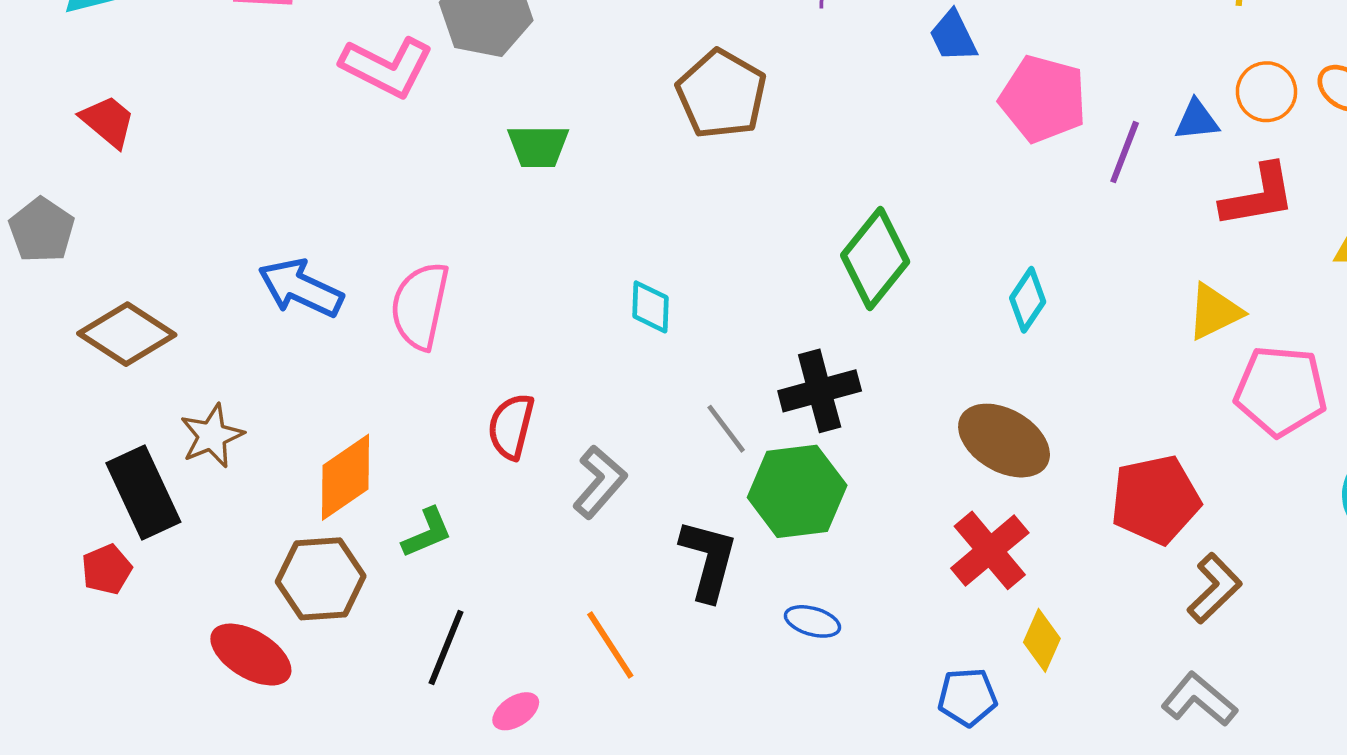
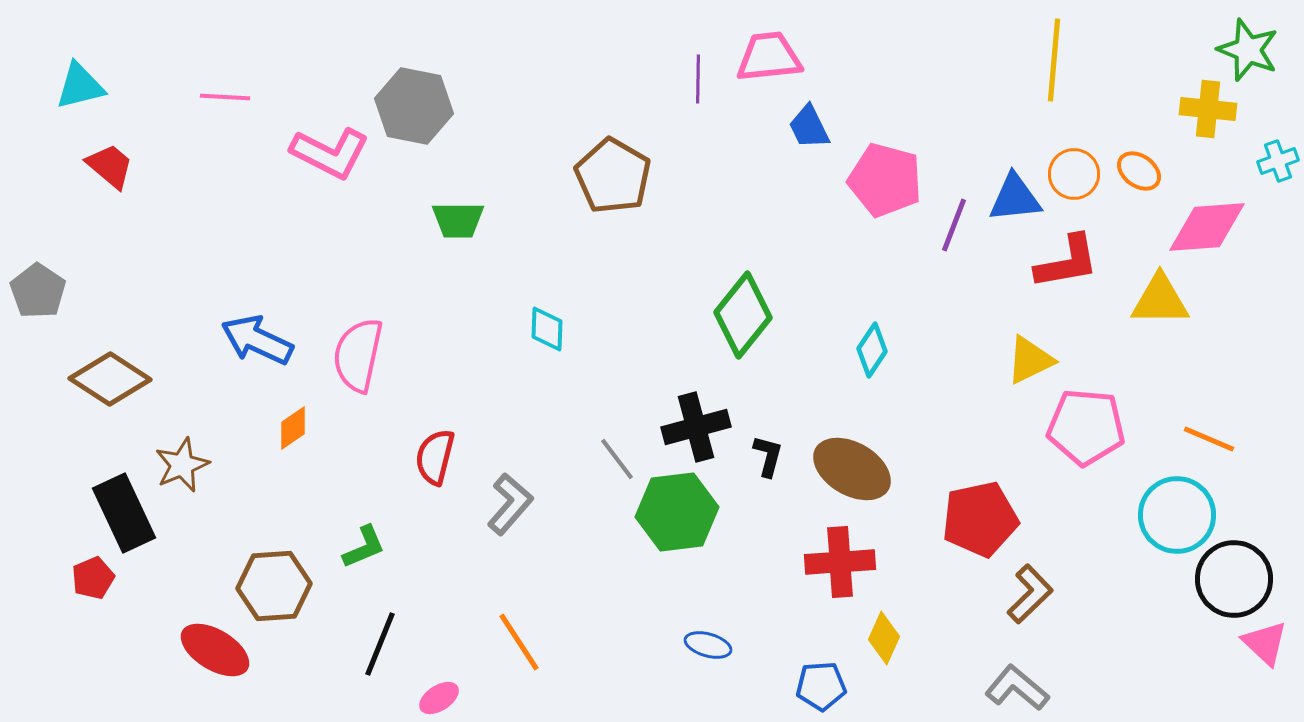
blue triangle: (1197, 120) -> (1015, 198), size x1.4
red trapezoid: (108, 121) -> (110, 166), moved
cyan diamond: (651, 307) -> (547, 329), moved
orange diamond: (345, 477) -> (293, 428), moved, size x0.6
red cross: (990, 550) -> (840, 562), turned 36
black L-shape: (708, 560) -> (768, 456), moved, size x0.6
blue ellipse: (812, 621) -> (708, 645), moved

